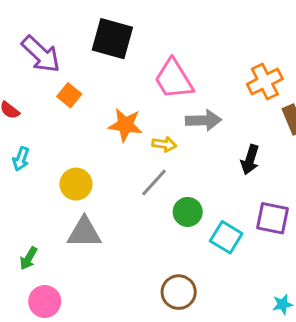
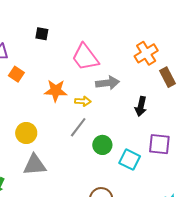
black square: (112, 39) -> (42, 34), size x0.5

